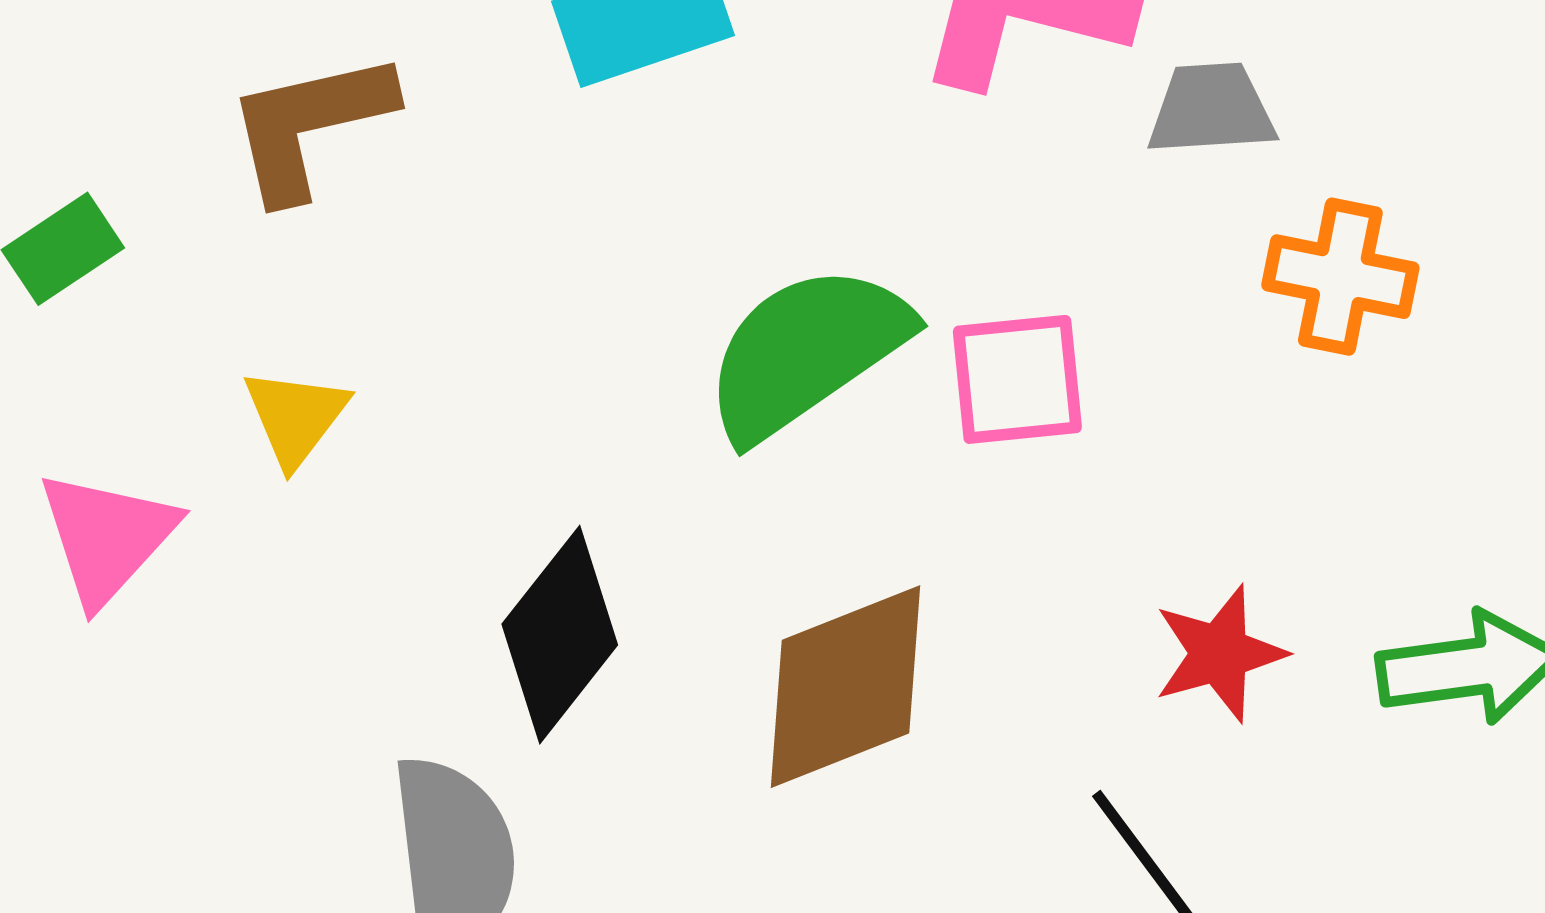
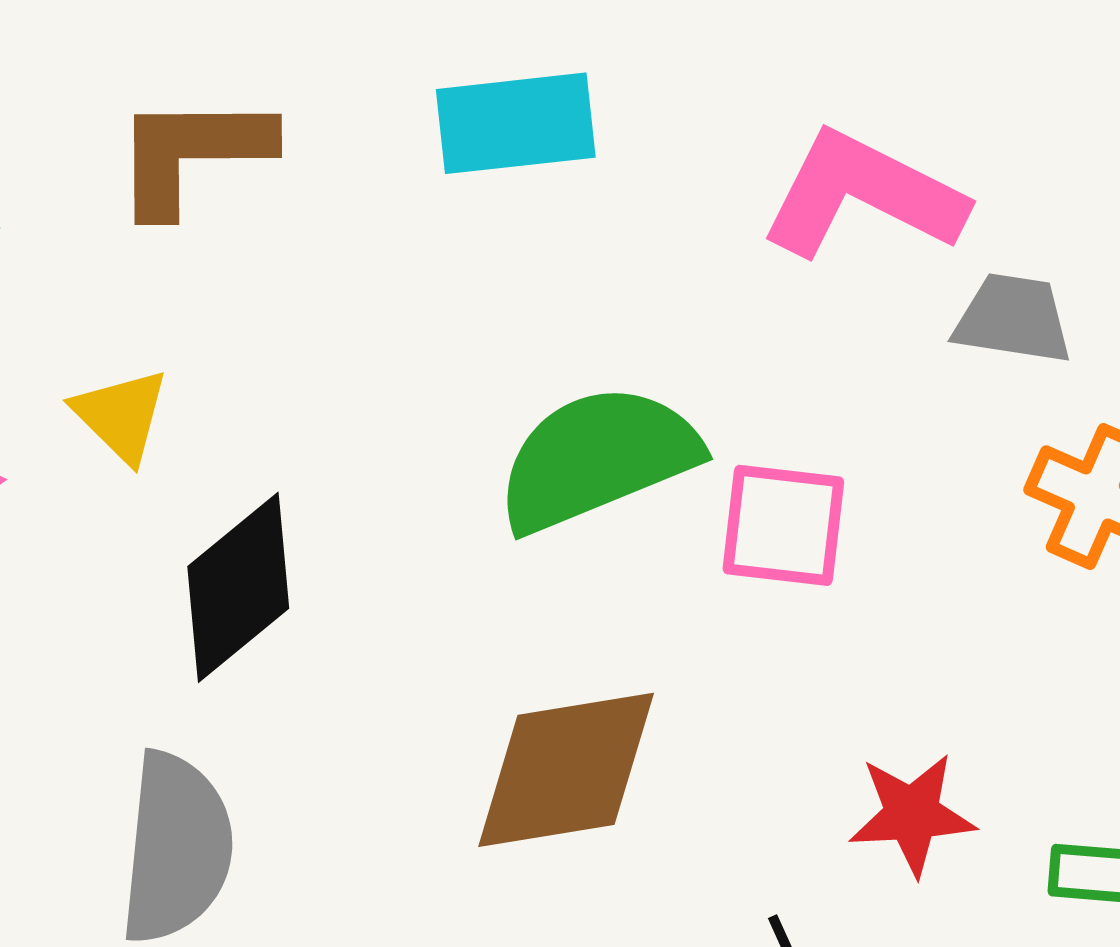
yellow triangle: (296, 417) -> (121, 415), turned -35
black diamond: (560, 635) -> (238, 587), moved

